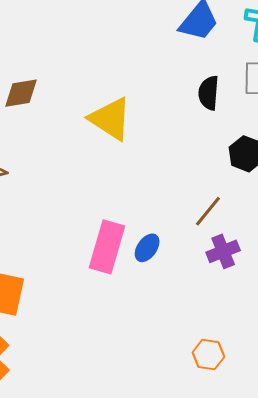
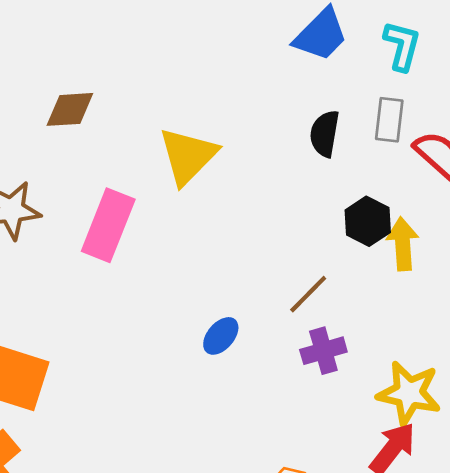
yellow triangle: (110, 119) -> (188, 156), turned 36
pink rectangle: (107, 247) -> (108, 225), moved

